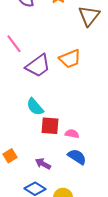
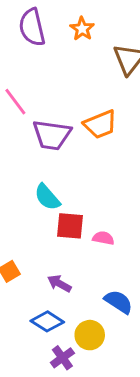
purple trapezoid: (38, 66) -> (52, 135), turned 44
blue semicircle: (77, 157) -> (119, 302), moved

